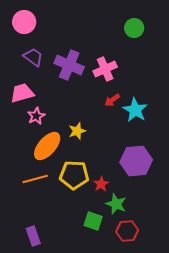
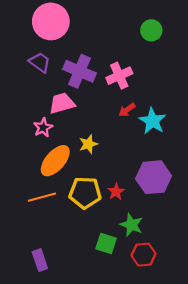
pink circle: (24, 22) -> (51, 21), moved, size x1.4
pink trapezoid: (22, 93) -> (62, 103), moved
red star: (101, 184) -> (116, 192), moved

